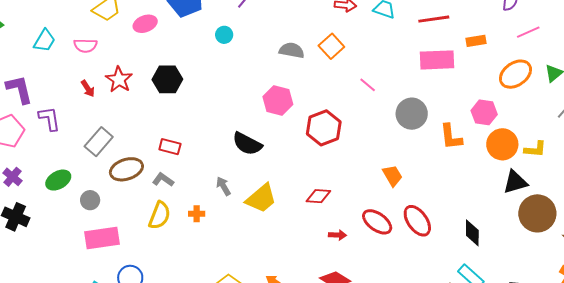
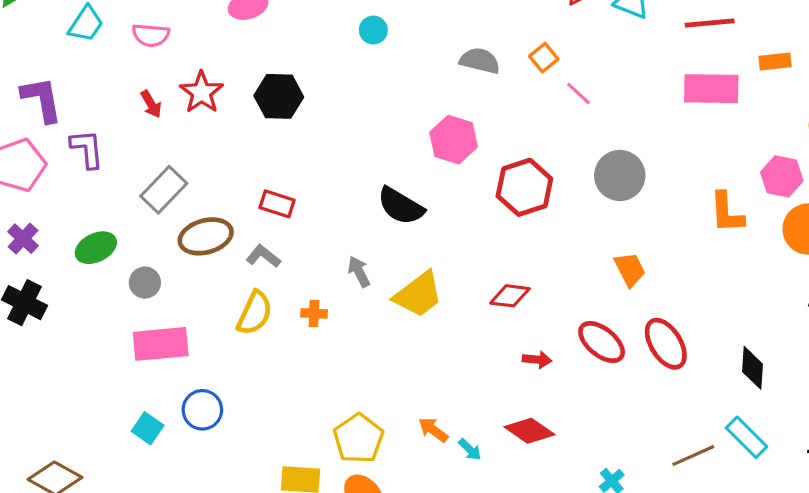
orange square: (331, 46) -> (544, 58), size x0.7
pink line: (368, 85) -> (578, 94), moved
gray circle: (412, 114) -> (620, 176), moved

